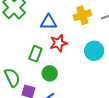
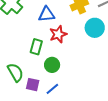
cyan circle: (94, 51) -> (95, 28), moved

